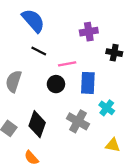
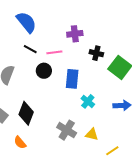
pink line: (67, 64) -> (54, 52), moved
black circle: (56, 84) -> (44, 71), moved
gray cross: (78, 121) -> (67, 130), moved

